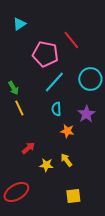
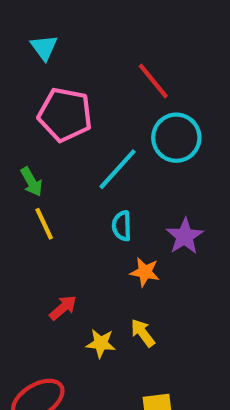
cyan triangle: (19, 24) -> (44, 47), turned -32
pink pentagon: (45, 54) -> (65, 115), moved
cyan circle: (90, 79) -> (176, 138), moved

